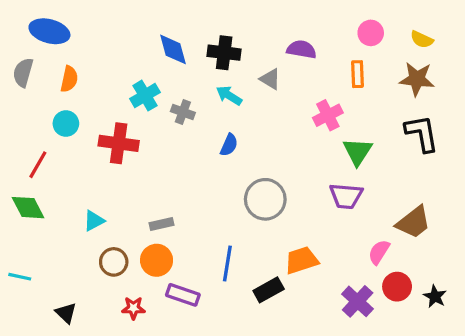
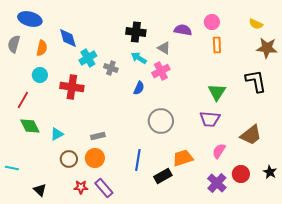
pink circle: (371, 33) -> (212, 22), moved
blue diamond: (173, 49) -> (68, 38), moved
brown star: (417, 79) -> (267, 48), moved
pink cross: (328, 115) -> (161, 71), moved
green diamond: (28, 208) -> (30, 126), moved
pink semicircle: (379, 252) -> (219, 151), moved
purple rectangle: (183, 295) -> (104, 188), moved, turned 30
black star: (435, 297) -> (270, 172), moved

